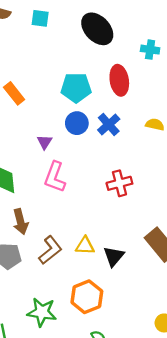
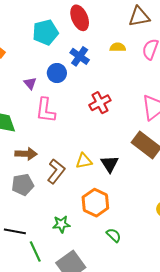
blue circle: (77, 123) -> (57, 73), moved
brown arrow: (21, 222) -> (26, 154), turned -60
green star: (42, 312) -> (61, 224), size x0.7

